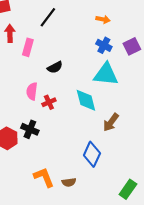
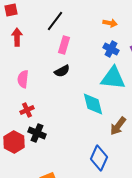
pink rectangle: (28, 47) -> (64, 45), moved
pink semicircle: (32, 91) -> (23, 79), moved
red cross: (49, 102) -> (27, 110), moved

